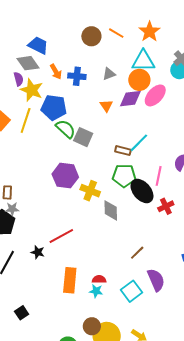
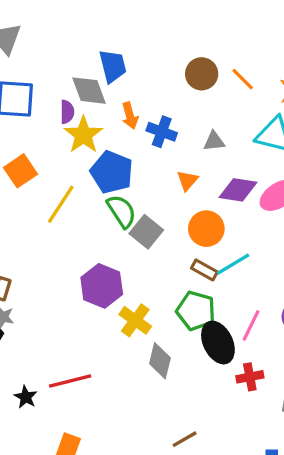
blue trapezoid: (38, 45) -> (113, 66), turned 35
orange circle: (139, 80) -> (206, 229), moved
orange triangle: (106, 106) -> (187, 180), moved
yellow line: (26, 120) -> (61, 204), moved

